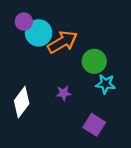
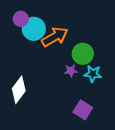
purple star: (64, 93) -> (71, 71), moved

